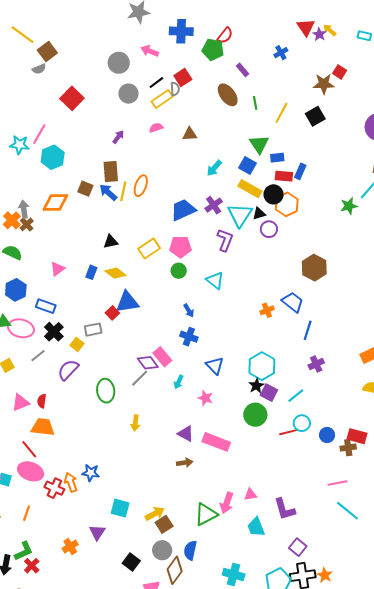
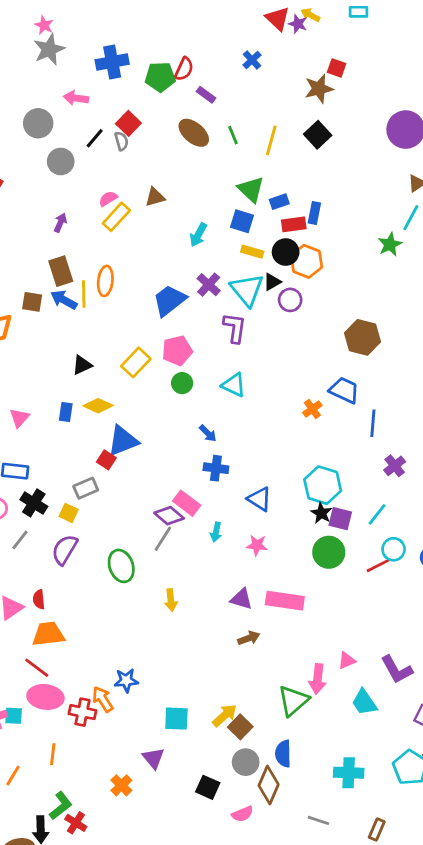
red semicircle: (225, 35) -> (184, 69), moved
yellow rectangle: (162, 99) -> (116, 217), moved
yellow rectangle: (250, 189) -> (252, 252), size x0.7

